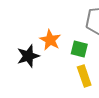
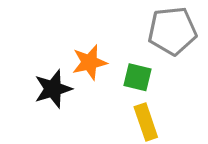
orange star: (50, 40) -> (89, 62), turned 30

